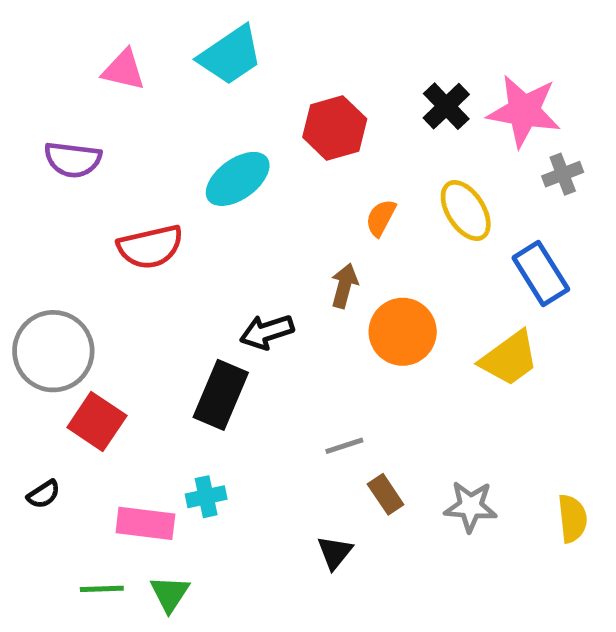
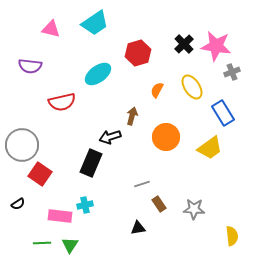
brown arrow: (344, 286) -> (132, 116), moved
yellow semicircle: (572, 519) -> (232, 236), moved
black triangle: (335, 552) -> (138, 228), turned 42

